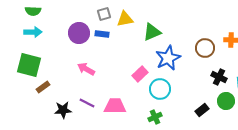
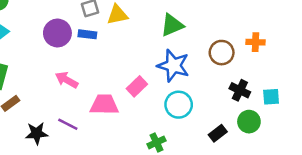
green triangle: (152, 32) -> (172, 25), moved
blue star: (168, 58) -> (173, 66), turned -30
cyan circle: (160, 89) -> (179, 105), moved
pink trapezoid: (115, 106) -> (104, 105), moved

